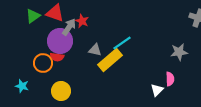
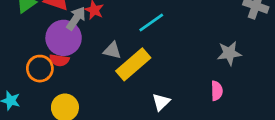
cyan line: (122, 43) -> (151, 23), moved
white triangle: (157, 90) -> (161, 102), moved

